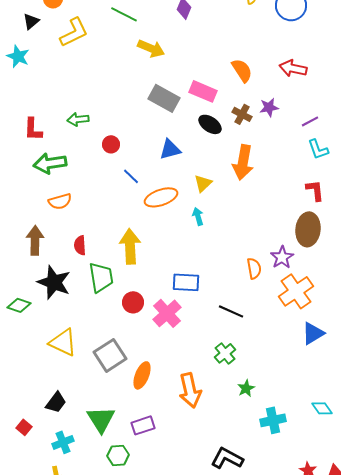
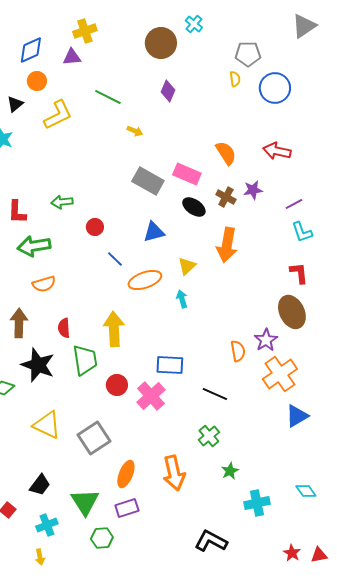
yellow arrow: (151, 48) -> (135, 131), size x0.6
brown ellipse: (308, 229) -> (292, 312), turned -32
orange ellipse: (142, 375) -> (126, 474), moved

